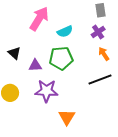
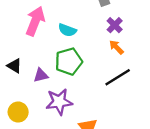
cyan semicircle: (65, 31) -> (67, 30), turned 56
purple cross: (98, 32) -> (115, 25), moved

